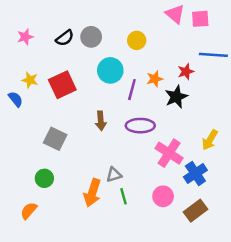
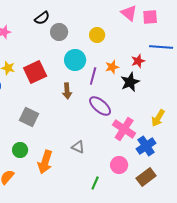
black semicircle: (65, 38) -> (42, 18), moved
brown arrow: (101, 121) -> (67, 91), moved
purple ellipse: (140, 126) -> (100, 106), turned 40
gray triangle: (114, 175) -> (78, 147), turned 40
orange arrow: (92, 193) -> (45, 162), moved
green line: (123, 196) -> (95, 183), moved, turned 40

